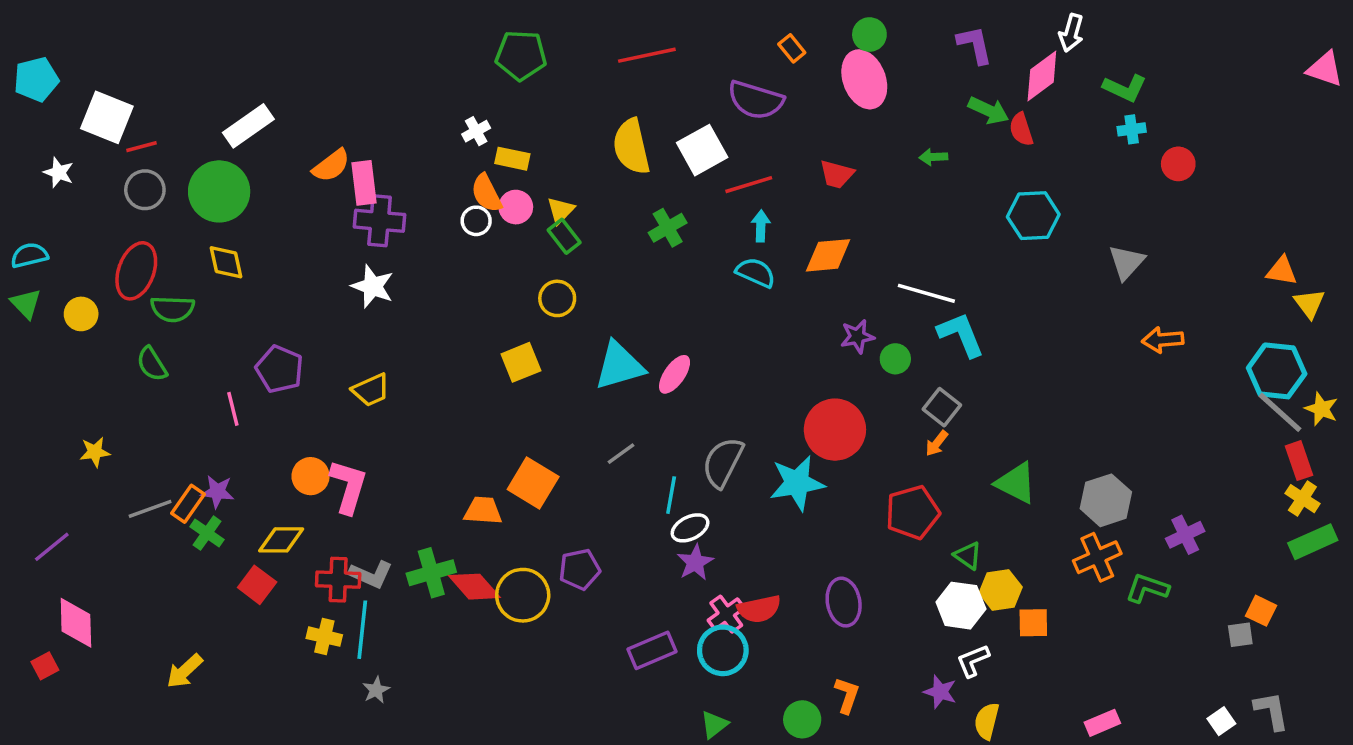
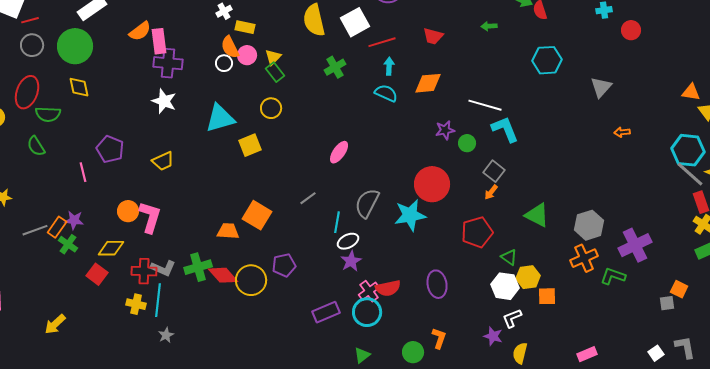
orange arrow: (1163, 340) -> (622, 132), size x0.7
cyan triangle: (619, 366) -> (220, 118), moved
purple cross: (1185, 535) -> (635, 245), size x1.5

